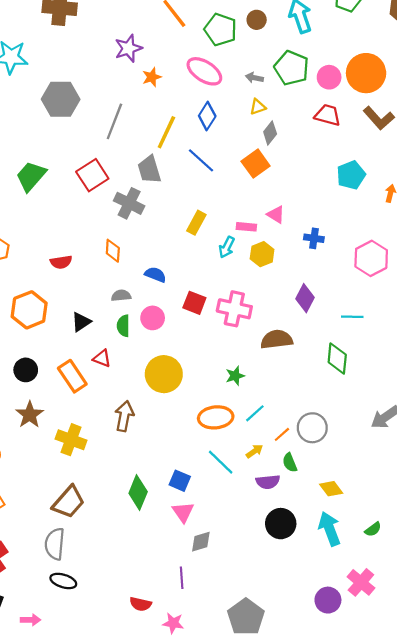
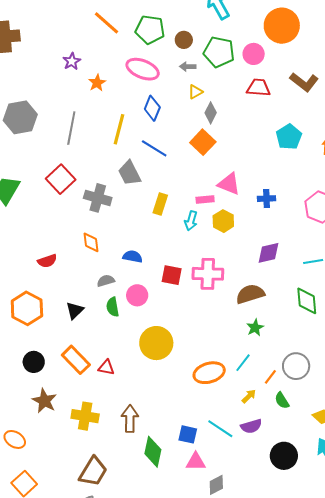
brown circle: (257, 20) -> (184, 40), moved
purple star: (128, 48) -> (72, 61), size x0.7
orange circle: (366, 73) -> (282, 26), moved
gray trapezoid: (149, 170) -> (129, 173), moved
pink triangle: (276, 215) -> (229, 184), size x1.4
purple diamond: (305, 298) -> (268, 253), turned 60
red triangle: (102, 358) -> (106, 368), moved
green star: (235, 376) -> (255, 328), moved
brown arrow: (124, 416) -> (130, 419), moved
cyan line: (221, 462) -> (220, 429), moved
purple semicircle: (268, 482) -> (251, 426), moved
pink triangle: (183, 512) -> (196, 462), turned -45

